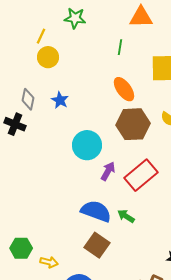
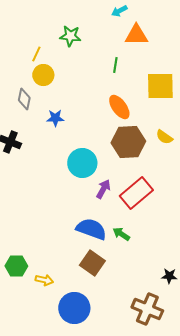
gray diamond: (28, 99) -> (24, 99), moved
blue star: (60, 100) -> (55, 118), turned -30

